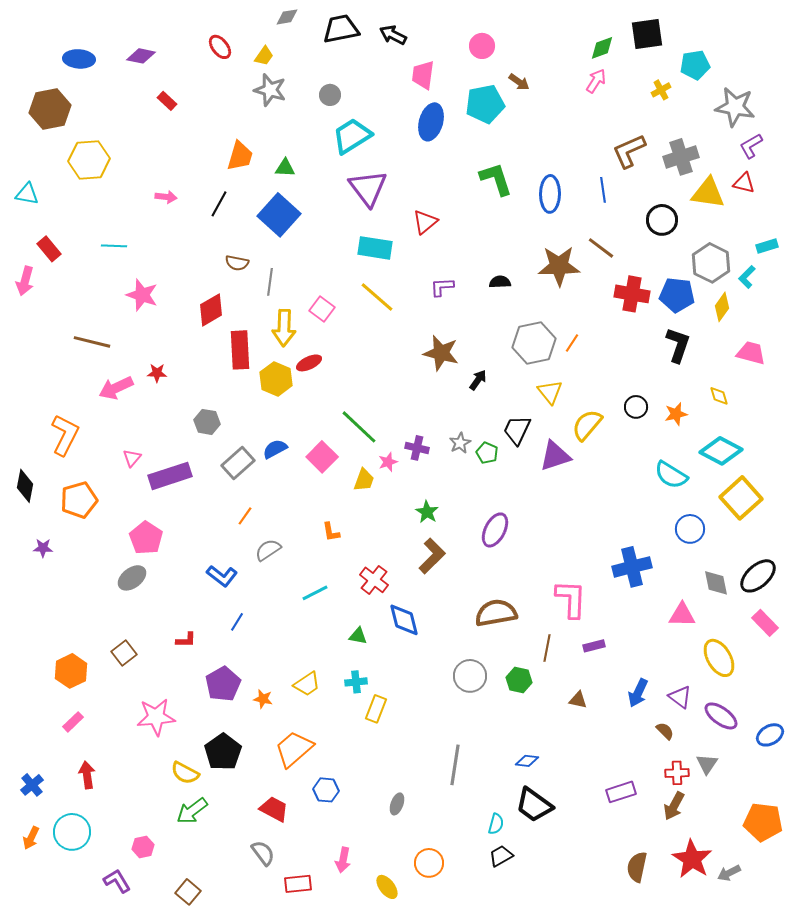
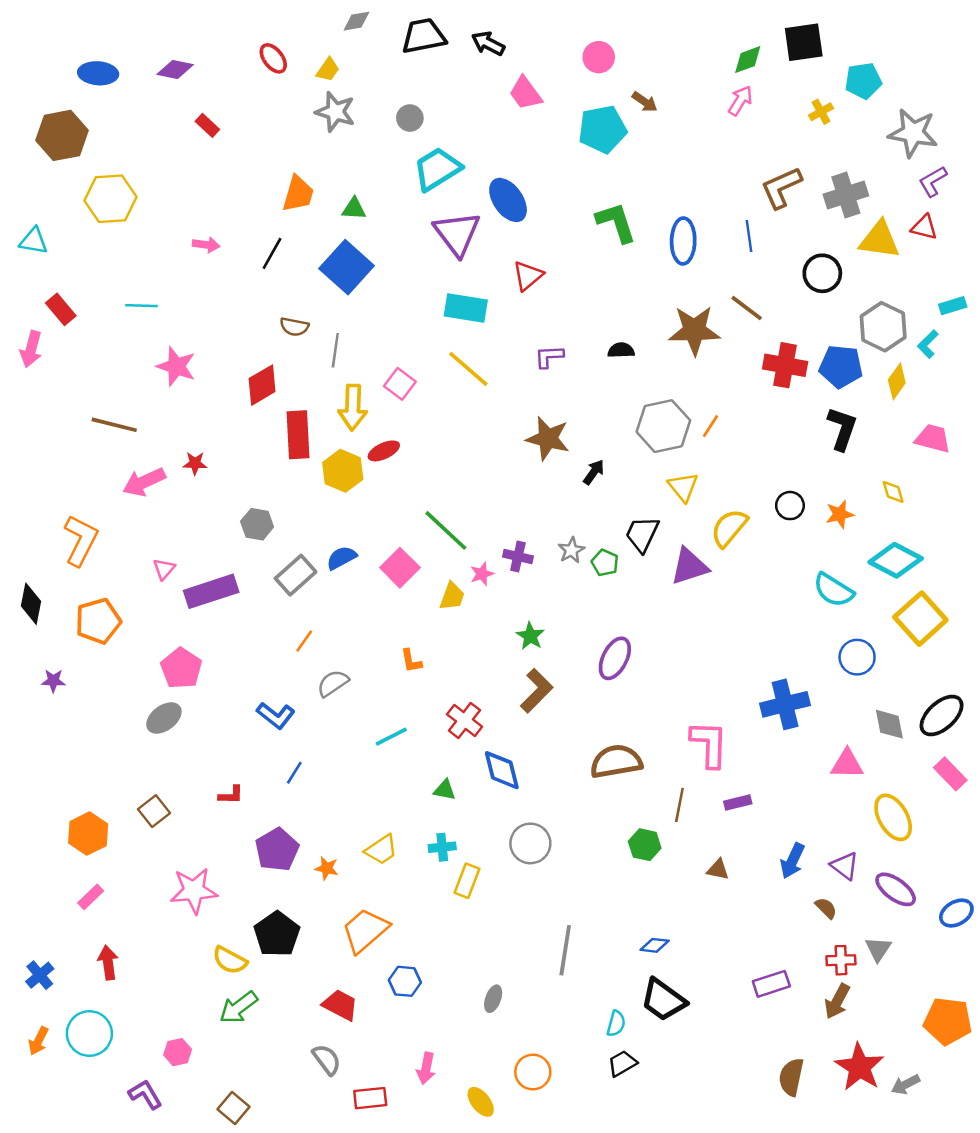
pink trapezoid: (423, 75) -> (525, 93), turned -44
blue ellipse: (431, 122) -> (508, 200), moved, turned -51
gray circle: (470, 676) -> (530, 843), moved

